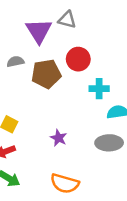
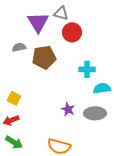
red circle: (78, 59) -> (72, 32), moved
purple star: (59, 138) -> (68, 109), moved

